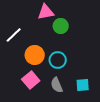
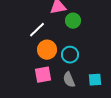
white line: (14, 35) -> (37, 30), moved
pink square: (31, 80) -> (43, 75), turned 30

